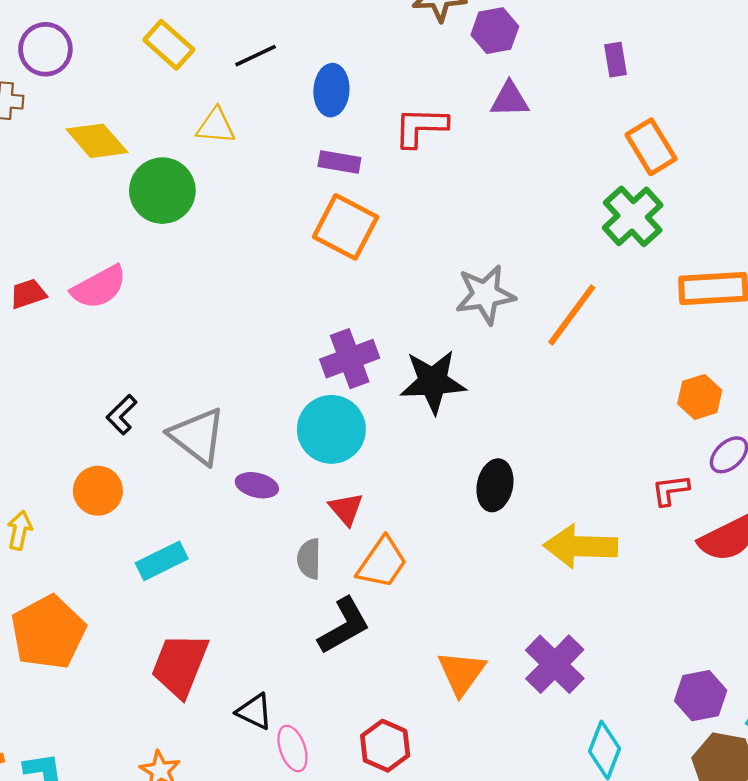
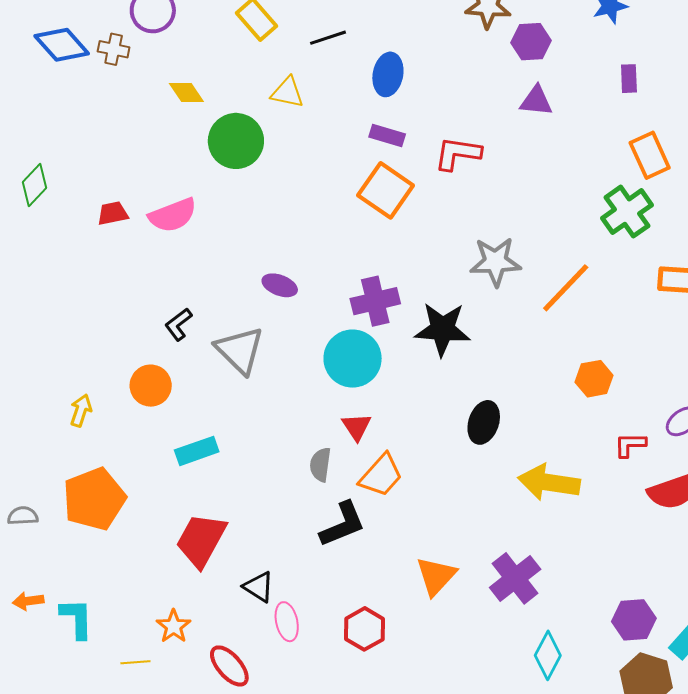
red L-shape: (421, 127) -> (458, 154), moved
yellow diamond: (97, 141) -> (186, 92), size x0.7
orange hexagon: (700, 397) -> (594, 379), moved
purple ellipse: (257, 485) -> (280, 285), moved

